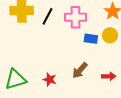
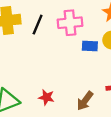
brown arrow: (80, 70) -> (85, 101), moved

